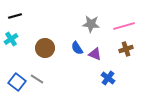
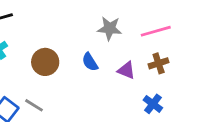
purple triangle: (95, 54) -> (126, 70), moved
blue cross: (108, 78) -> (153, 104), moved

